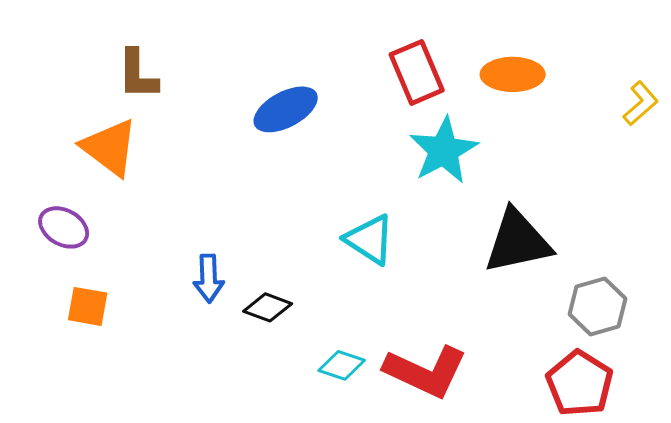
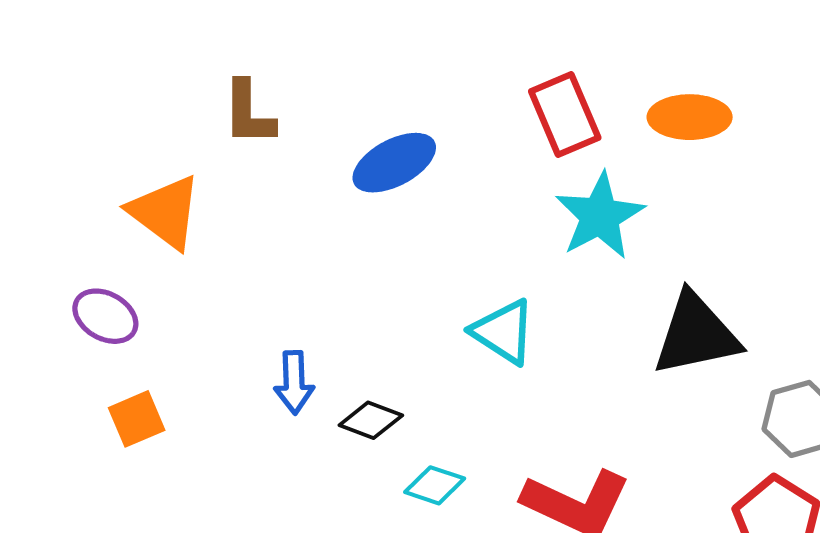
brown L-shape: (138, 74) -> (249, 113), moved
orange square: (88, 306) -> (137, 419), turned -33
cyan diamond: (342, 365) -> (435, 485), moved

